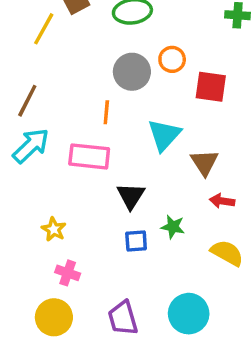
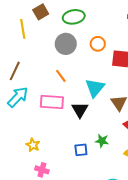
yellow line: (44, 29) -> (23, 29), turned -36
gray circle: (132, 72) -> (66, 44), moved
orange line: (106, 112) -> (61, 76), turned -40
black triangle: (131, 196) -> (80, 110), moved

